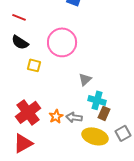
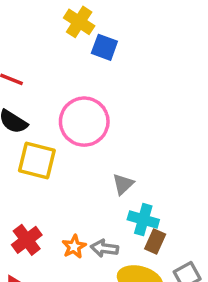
yellow square: (34, 65) -> (37, 160), size x1.6
red cross: (28, 112) -> (27, 240), size x0.7

